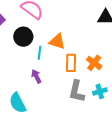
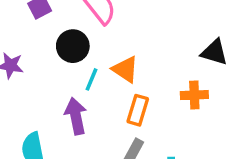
orange cross: (94, 63) -> (194, 95), moved, turned 35
purple arrow: (36, 76) -> (76, 116), size x1.5

